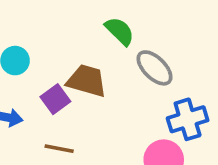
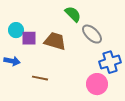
purple square: (55, 99) -> (29, 38), moved, turned 35

